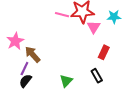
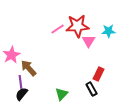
pink line: (62, 15) -> (58, 29), turned -48
red rectangle: (104, 52) -> (99, 74), moved
purple line: (24, 69) -> (21, 82), turned -32

